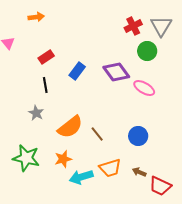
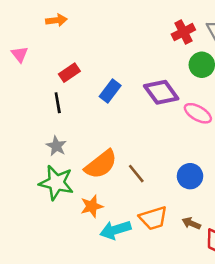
black line: (45, 85) -> (58, 103), moved
green star: (26, 158) -> (56, 183), moved

